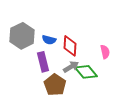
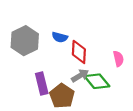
blue semicircle: (49, 40) -> (60, 37), moved
purple rectangle: (43, 62) -> (42, 84), moved

